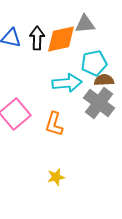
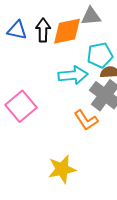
orange L-shape: (54, 124) -> (86, 120), moved, turned -50
yellow star: (56, 177) -> (62, 169), size x1.6

